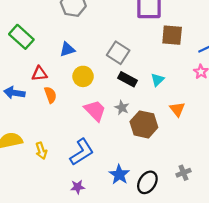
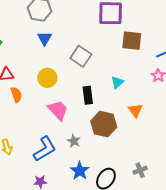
blue triangle: (67, 49) -> (45, 38), moved, turned -42
black rectangle: (128, 79) -> (88, 95), moved, turned 54
gray star: (122, 108) -> (74, 141), moved

